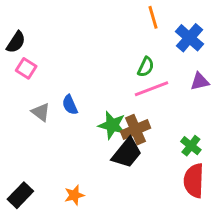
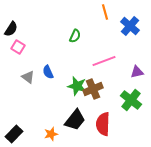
green semicircle: (146, 67) -> (75, 36), moved
purple triangle: (200, 81) -> (137, 72), moved
green cross: (191, 146) -> (131, 100), size x1.5
black trapezoid: (127, 153) -> (75, 120), moved
red semicircle: (194, 181) -> (103, 124), moved

